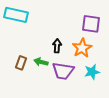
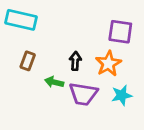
brown rectangle: (21, 63) -> (28, 61), moved

